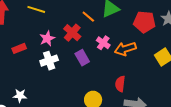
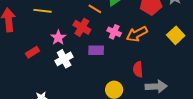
purple rectangle: (82, 58) -> (96, 50), turned -49

